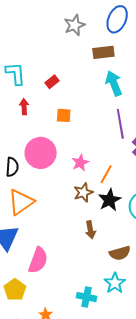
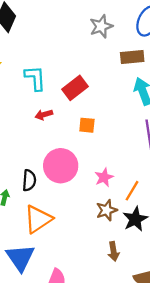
red rectangle: (52, 82) -> (75, 88), size x1.6
red arrow: (24, 107) -> (44, 115), turned -105

